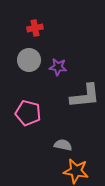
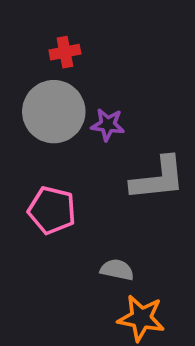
gray circle: (29, 60) -> (54, 112), size x1.4

